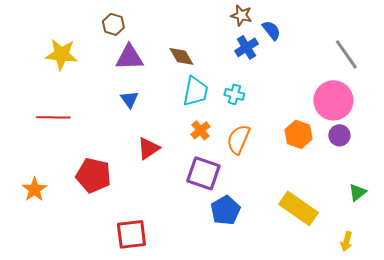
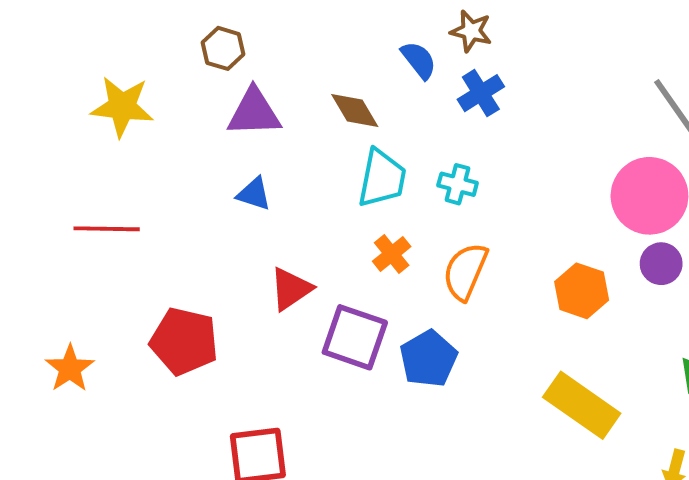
blue semicircle: (271, 30) -> (419, 60), moved
blue triangle: (129, 99) -> (254, 194), turned -36
orange hexagon: (298, 134) -> (582, 291), moved
purple square: (203, 173) -> (355, 337), moved
blue pentagon: (225, 210) -> (428, 359), moved

